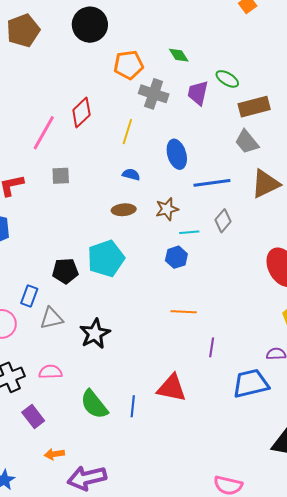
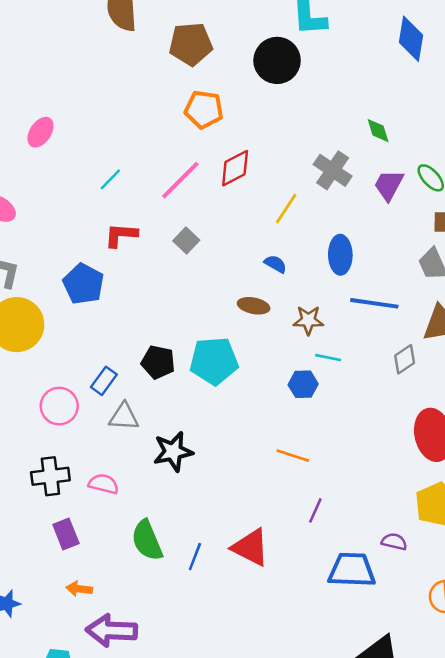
orange pentagon: (129, 65) -> (204, 109), moved
gray square: (61, 176) -> (186, 241), turned 30
gray diamond: (223, 221) -> (405, 359), moved

